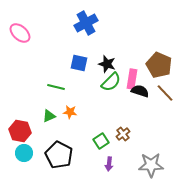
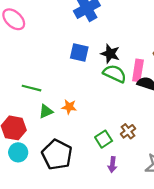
green semicircle: (111, 82) -> (115, 74), turned -110
green line: (56, 87) -> (31, 88), moved

